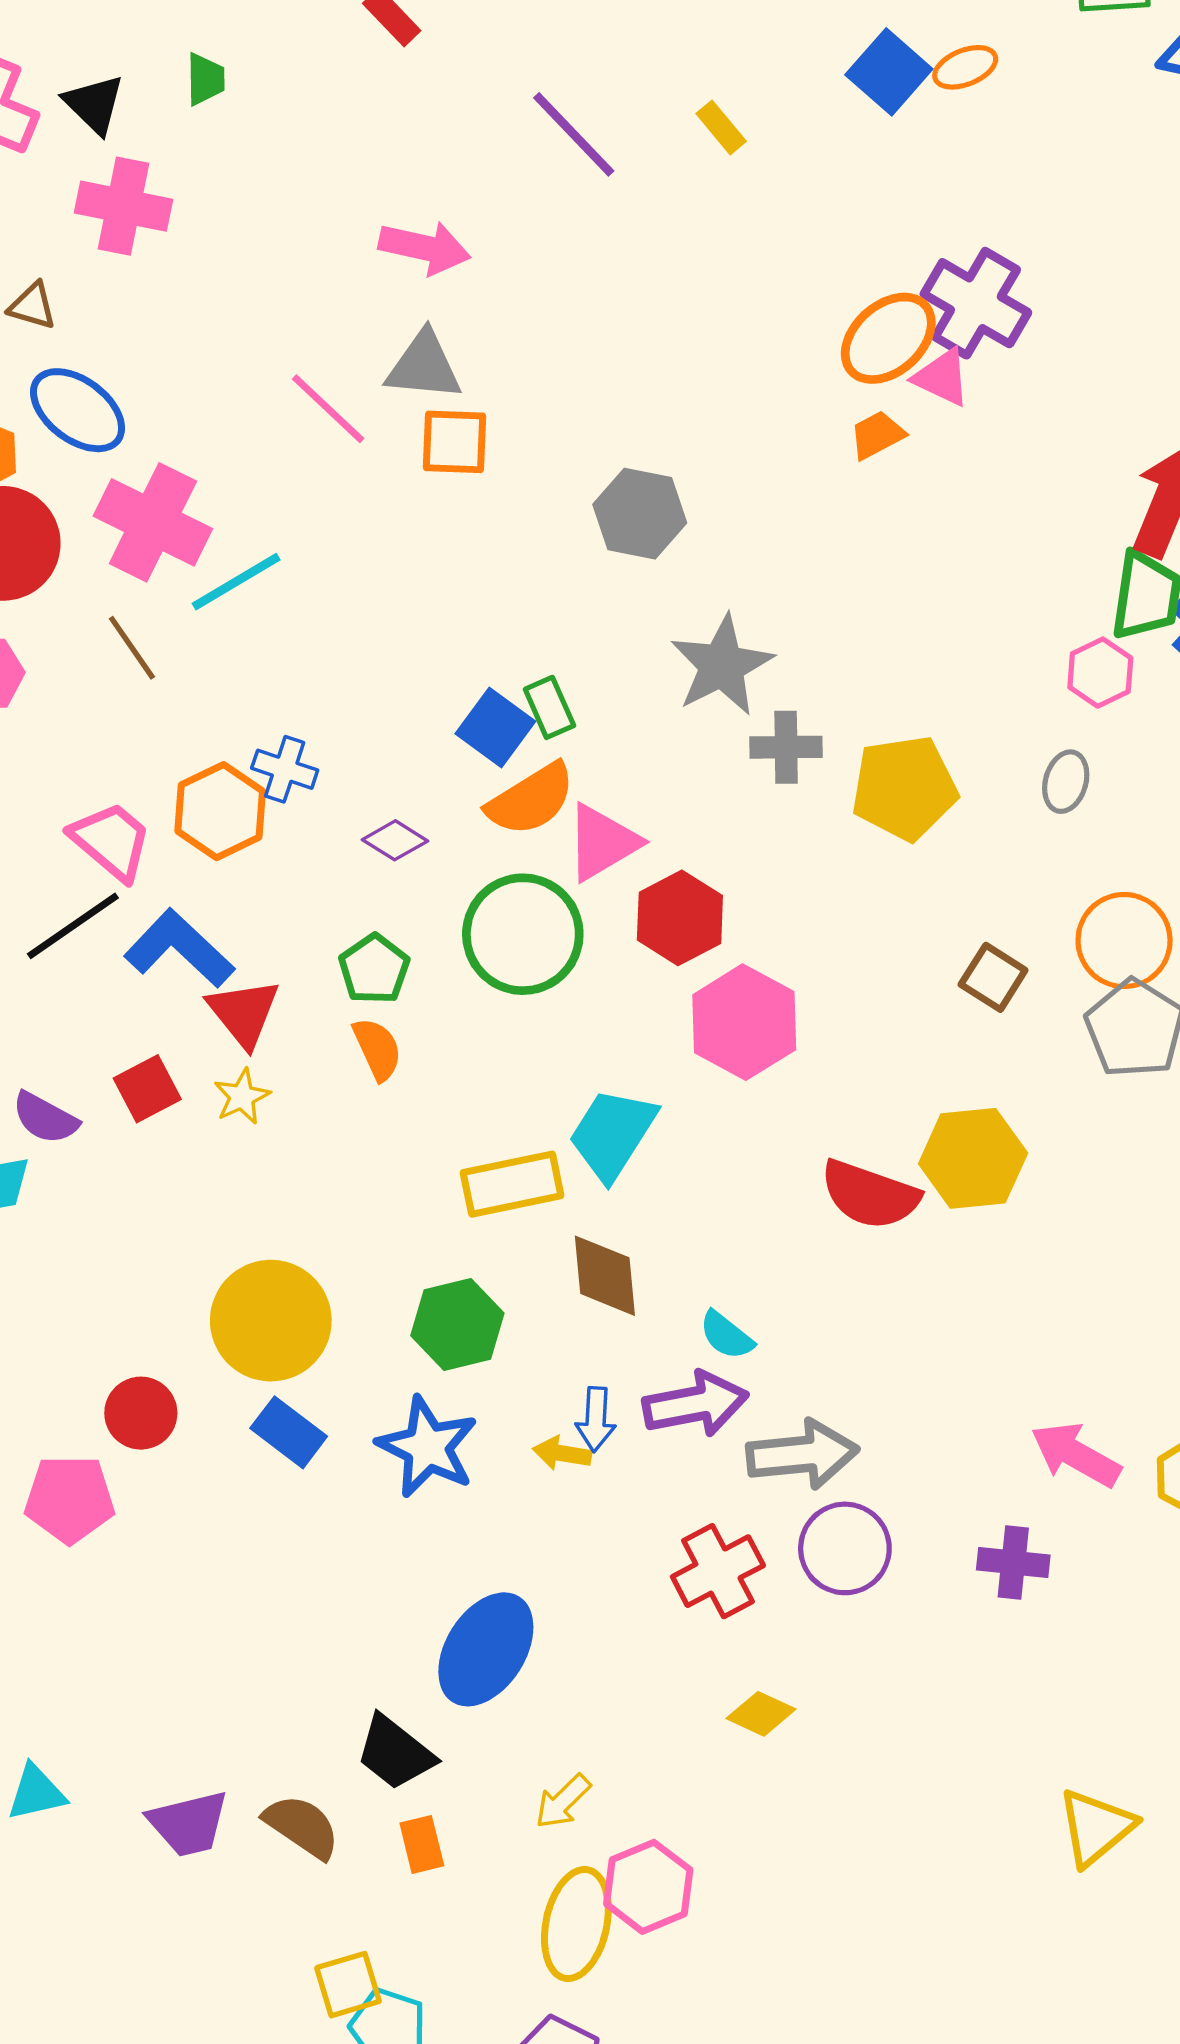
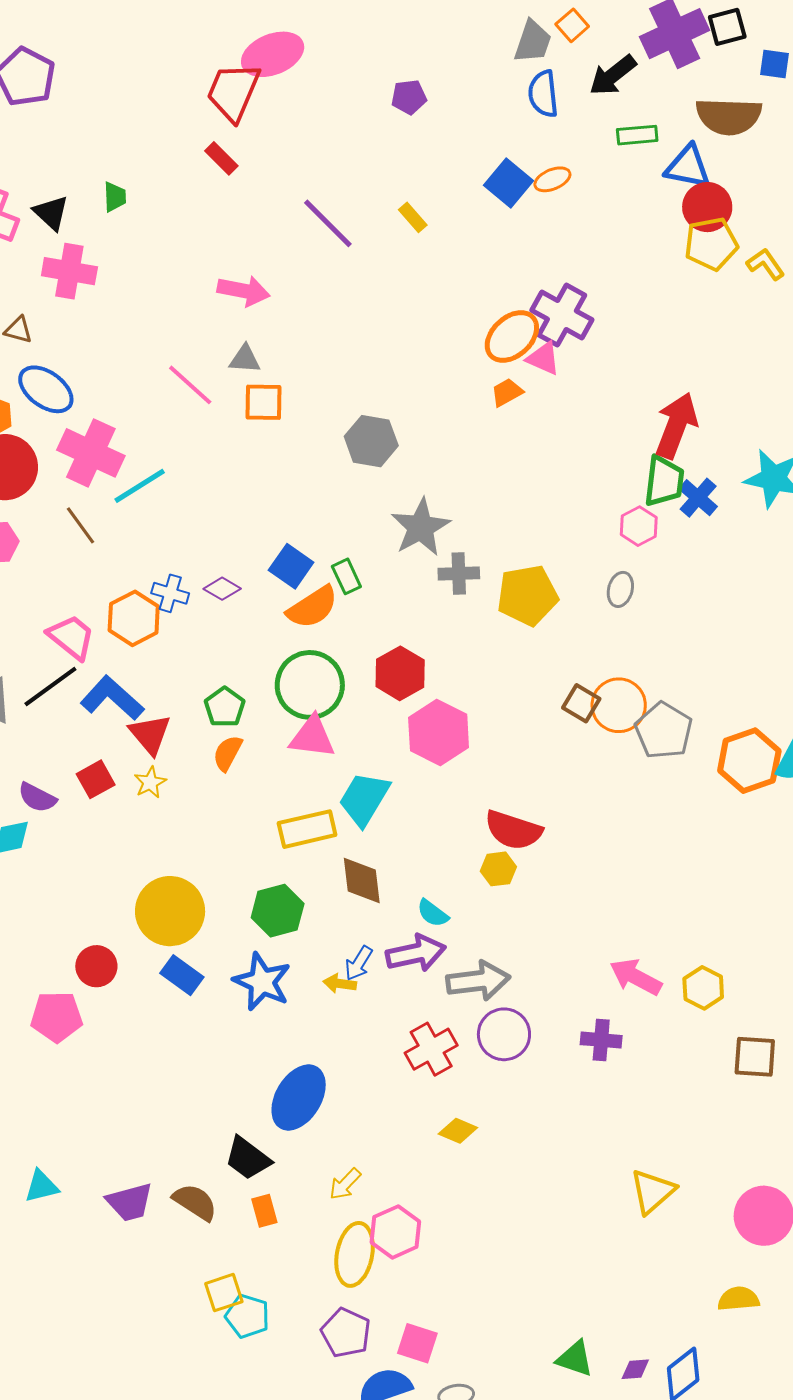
gray triangle: (424, 366) -> (245, 359), size x0.7
green rectangle: (549, 707) -> (346, 576), moved
purple diamond: (395, 840) -> (222, 589), moved
pink triangle: (602, 842) -> (312, 737), moved, turned 39
orange circle: (1124, 941) -> (619, 705), moved
orange semicircle: (377, 1049) -> (228, 753), turned -126
yellow hexagon: (973, 1158) -> (498, 869), moved, size x0.6
blue arrow: (596, 1419) -> (359, 963), turned 30

